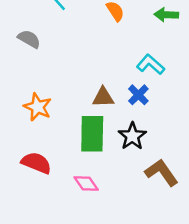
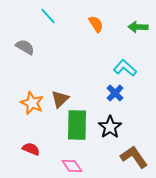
brown triangle: (103, 97) -> (60, 99), moved, turned -42
red semicircle: (36, 163) -> (31, 149), size x0.7

